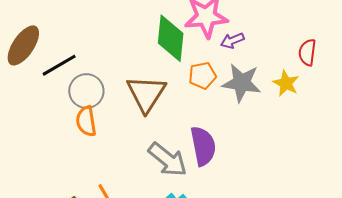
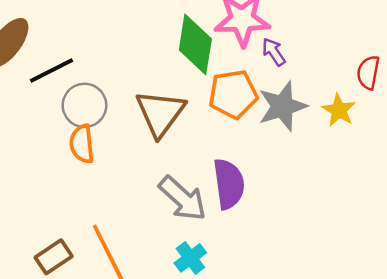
purple arrow: (232, 41) -> (274, 52), turned 75
orange pentagon: (202, 76) -> (233, 94), size x1.4
gray star: (242, 83) -> (282, 106), turned -30

